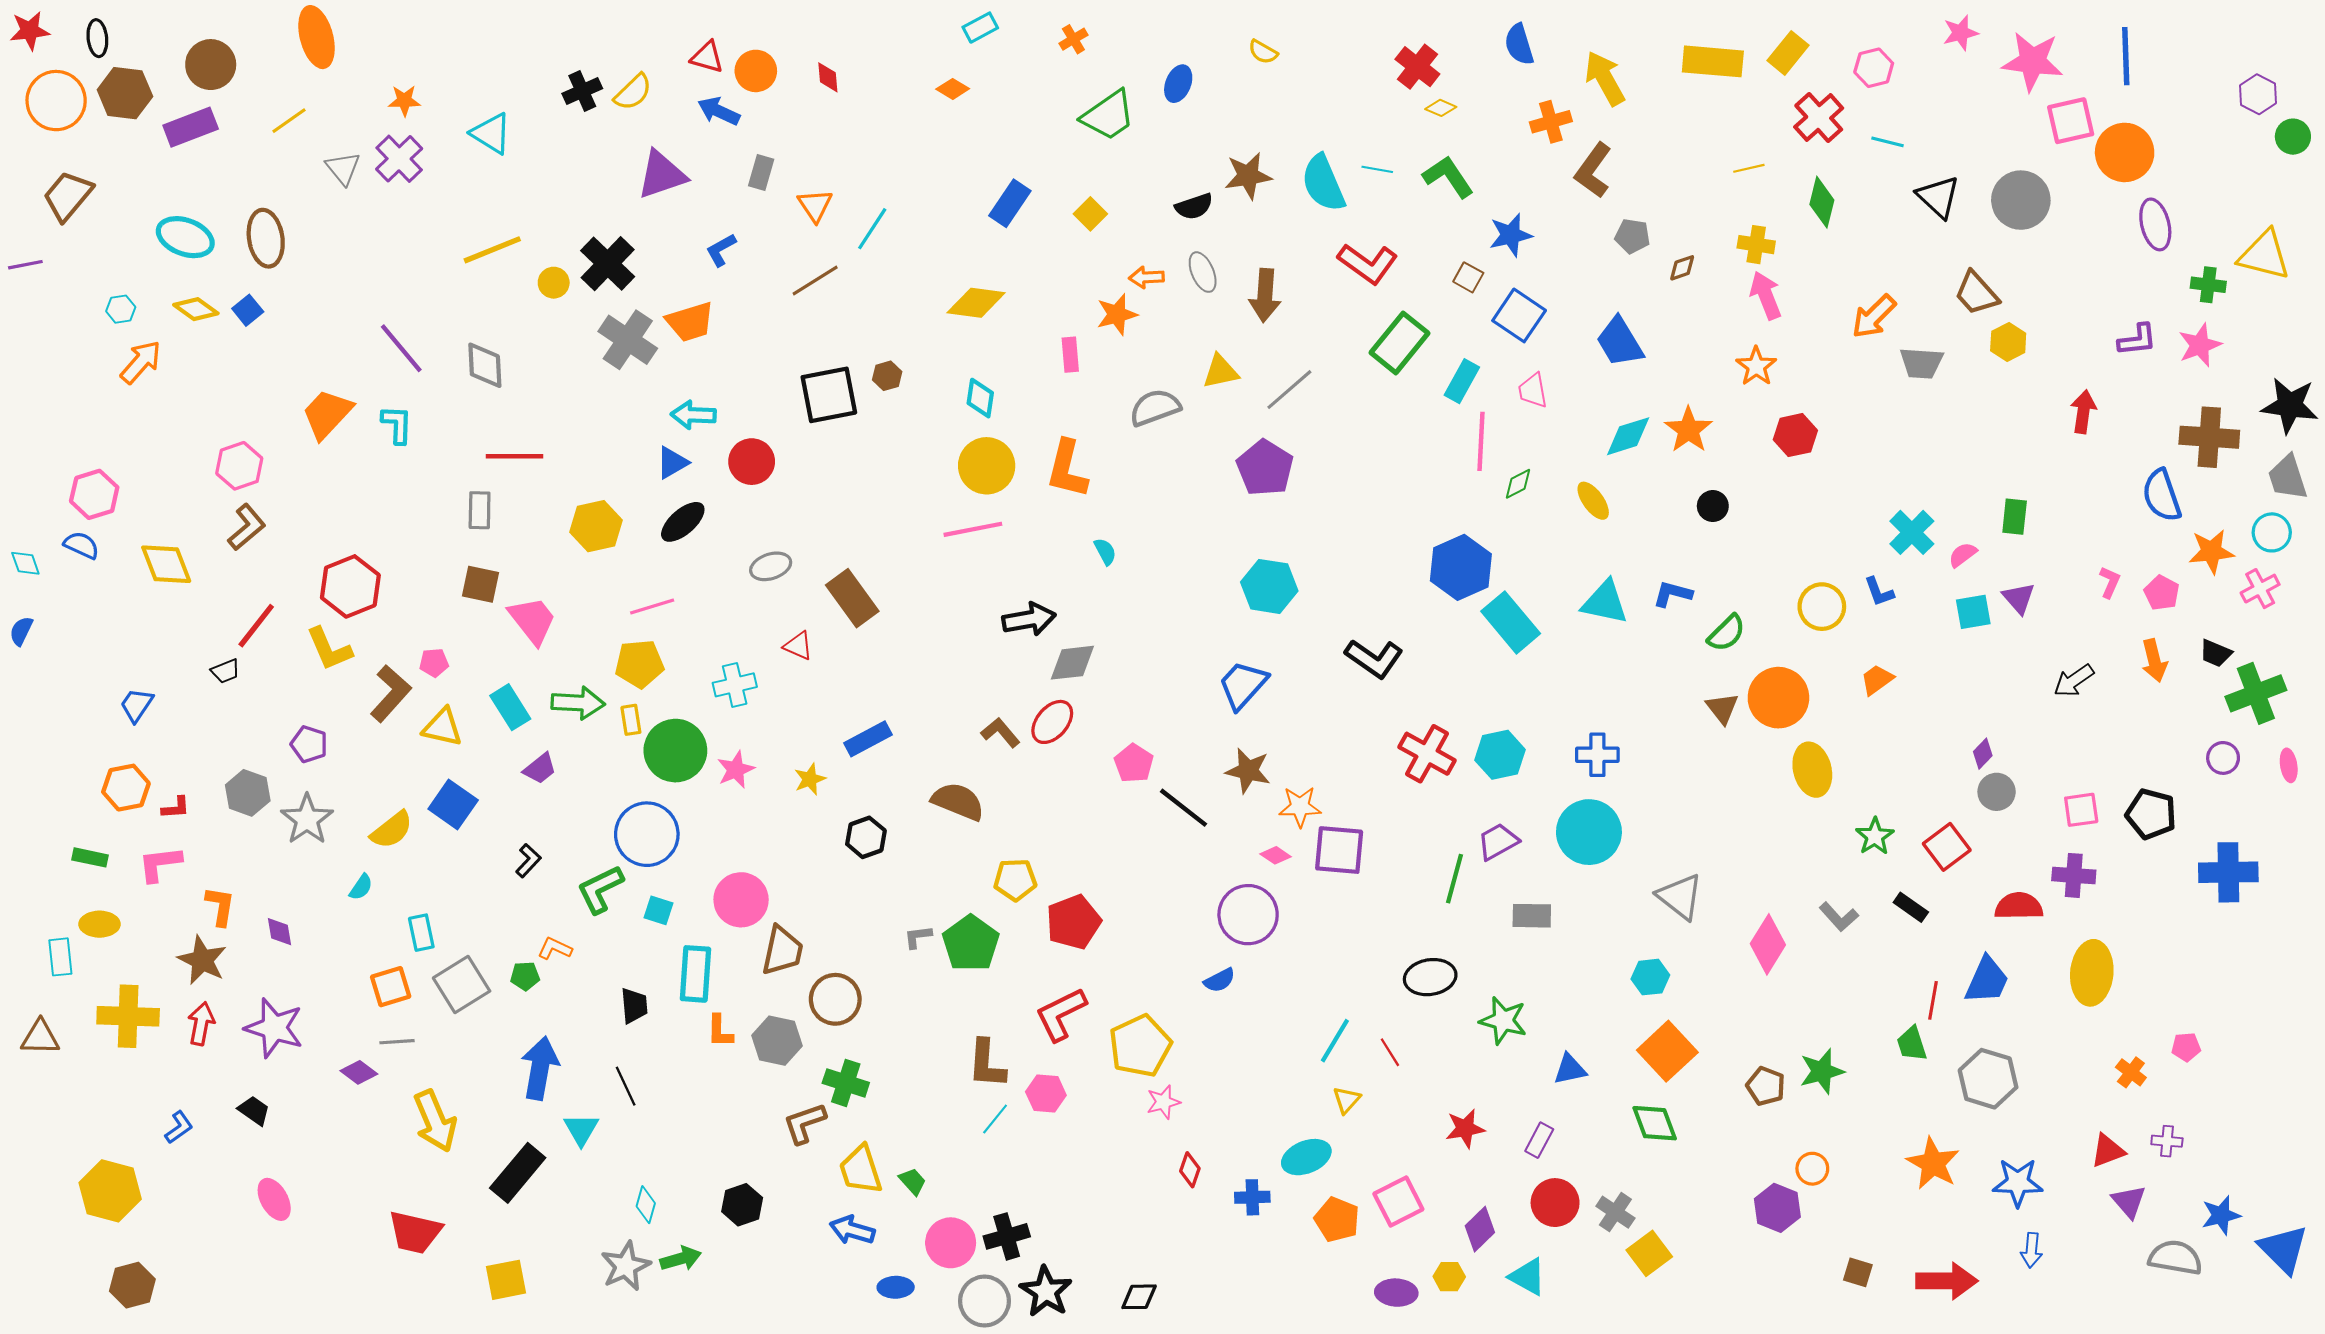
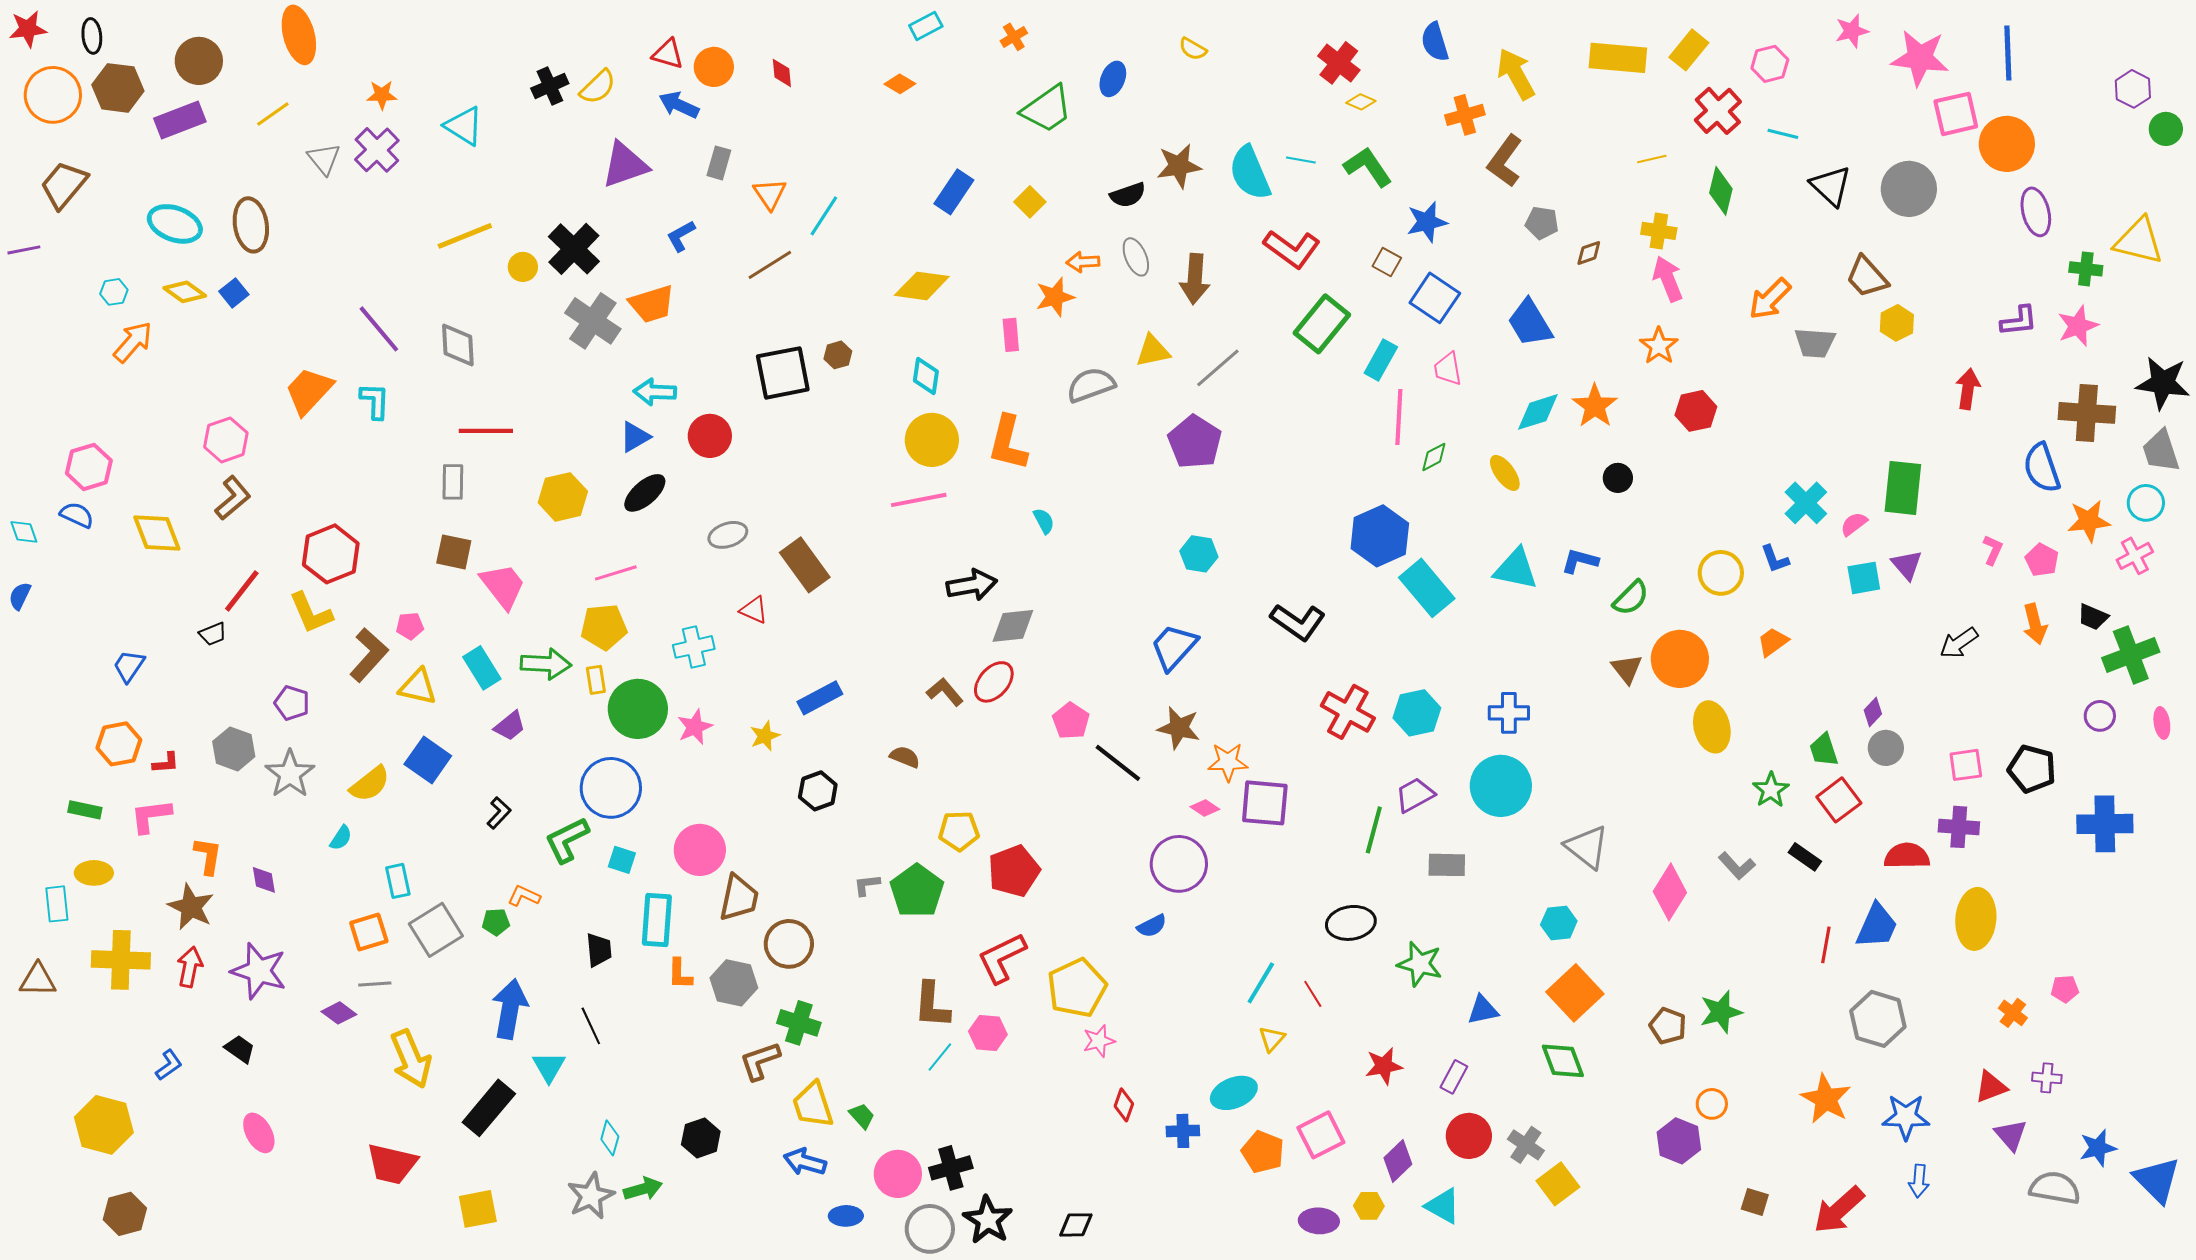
green rectangle: (2015, 517) -> (1903, 488), size x1.6
cyan hexagon: (1269, 586) -> (1199, 554), size x0.7
brown semicircle: (958, 801) -> (905, 757), size x0.6
green trapezoid: (1912, 1044) -> (1824, 750), moved
red arrow: (1947, 1281) -> (1839, 1210), turned 138

